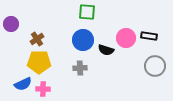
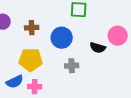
brown cross: (37, 39) -> (32, 28), moved, turned 32
blue circle: (83, 40) -> (62, 38), moved

